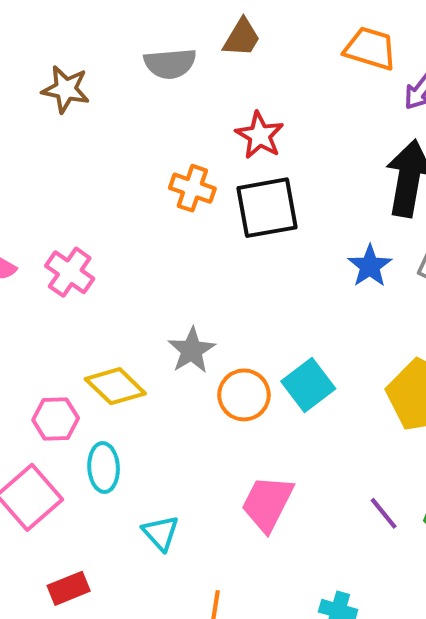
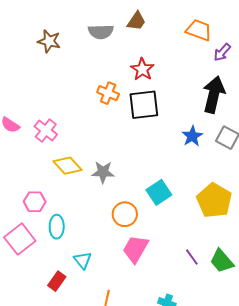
gray star: (192, 350) -> (103, 172), turned 30
yellow diamond: (115, 386) -> (68, 166), moved
orange circle: (244, 395) -> (125, 214), moved
red rectangle: (69, 588) -> (57, 281), moved, turned -36

